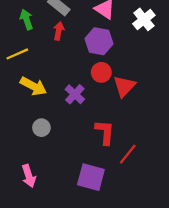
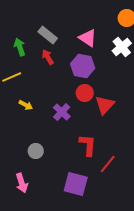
red arrow: (59, 31) -> (48, 57), turned -42
yellow arrow: (33, 86) -> (26, 105), size x0.6
gray circle: (41, 128) -> (36, 151), moved

